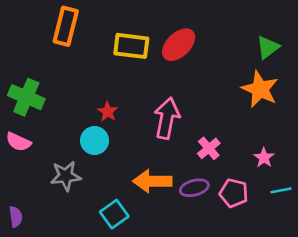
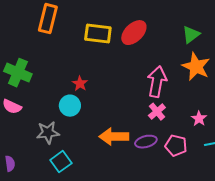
green triangle: (268, 47) -> (191, 35), moved
pink arrow: (167, 118) -> (157, 82), moved
cyan square: (114, 214) -> (61, 162), moved

